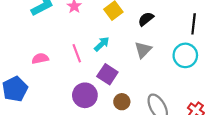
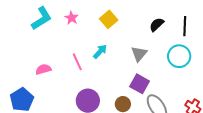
black semicircle: (146, 19) -> (157, 25), moved
purple square: (107, 74) -> (140, 84), moved

